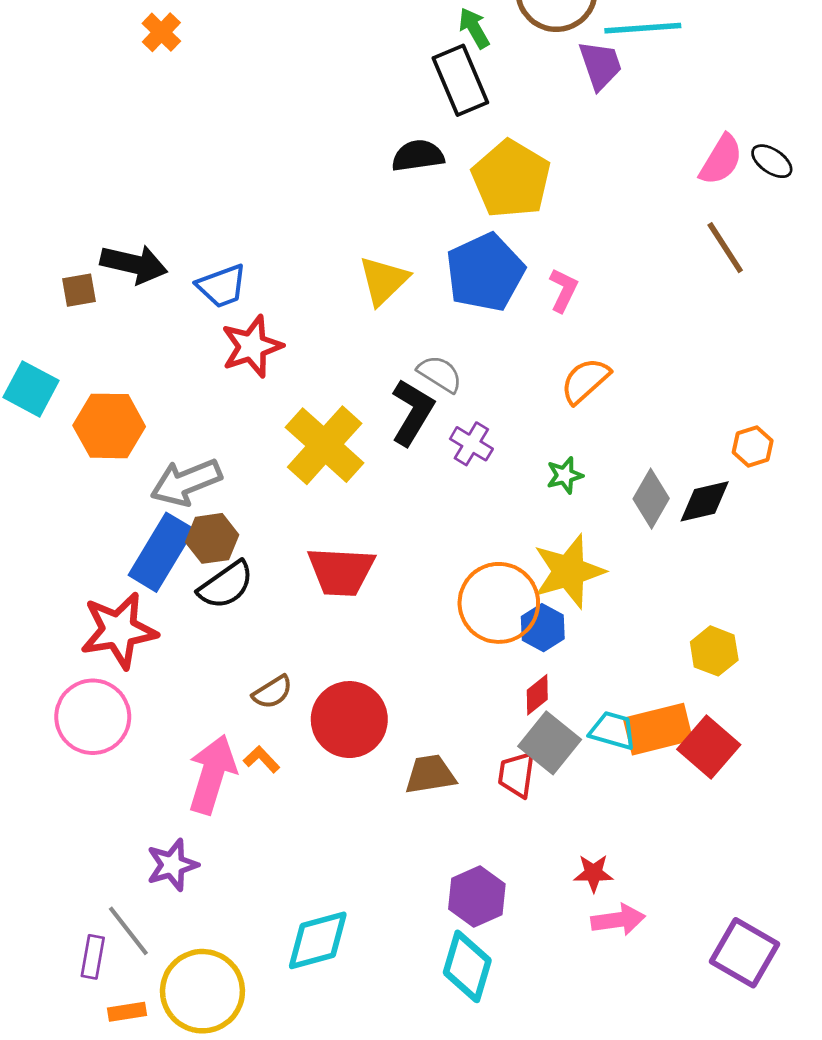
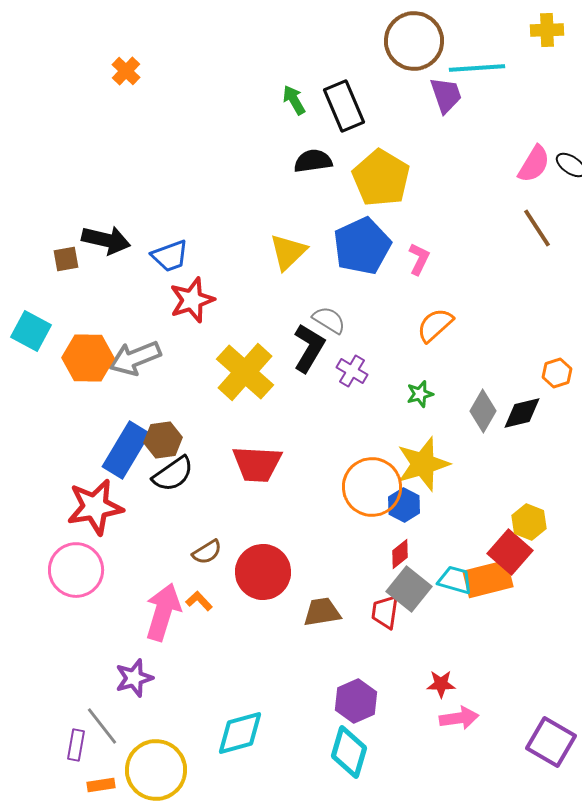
green arrow: (474, 28) -> (294, 100), moved
gray arrow: (186, 482) -> (135, 358), moved
red square: (709, 747) -> (510, 552), moved

